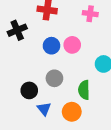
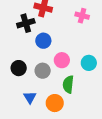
black cross: (17, 30) -> (26, 23), moved
pink circle: (72, 45) -> (62, 60), moved
black circle: (29, 90) -> (19, 68), moved

